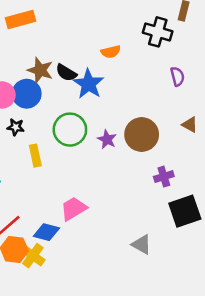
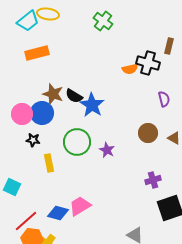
orange semicircle: (111, 52) -> (130, 69), moved
brown circle: (142, 135) -> (148, 133), moved, size x0.7
blue diamond: (46, 232) -> (58, 213), moved

